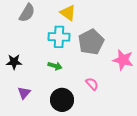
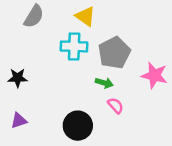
green arrow: (55, 66) -> (104, 83), moved
purple triangle: (24, 93) -> (19, 121), moved, turned 32

